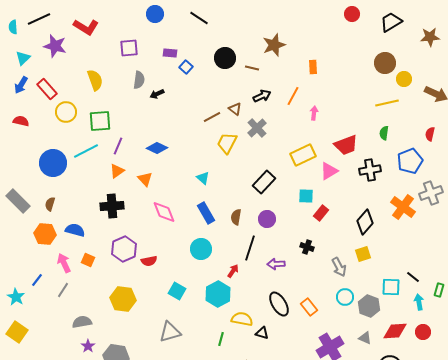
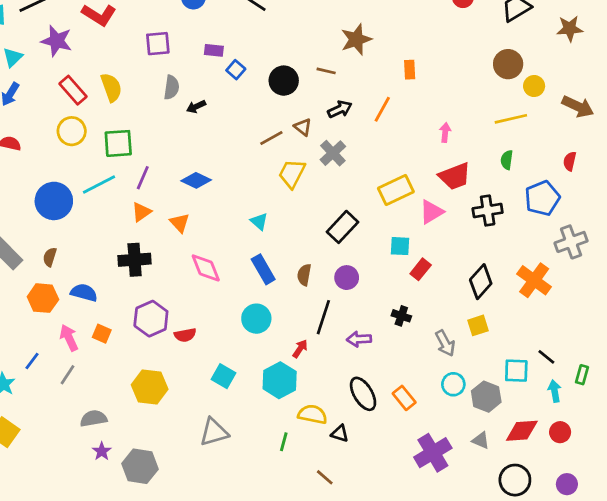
black circle: (225, 58) -> (284, 81), moved
red rectangle: (47, 89) -> (73, 90), moved
pink arrow: (314, 113) -> (445, 133), moved
orange cross: (403, 207) -> (534, 280), moved

